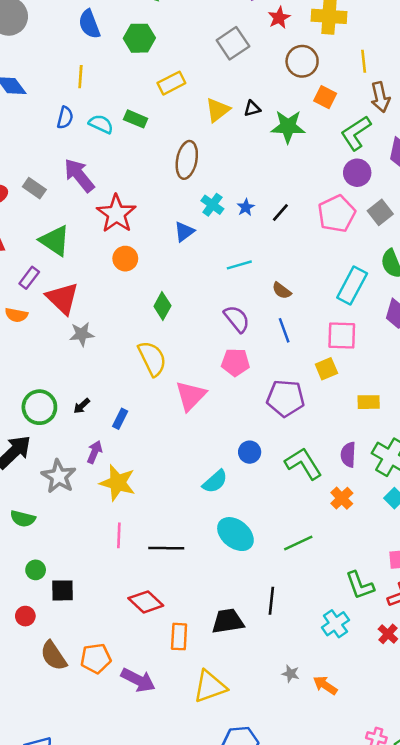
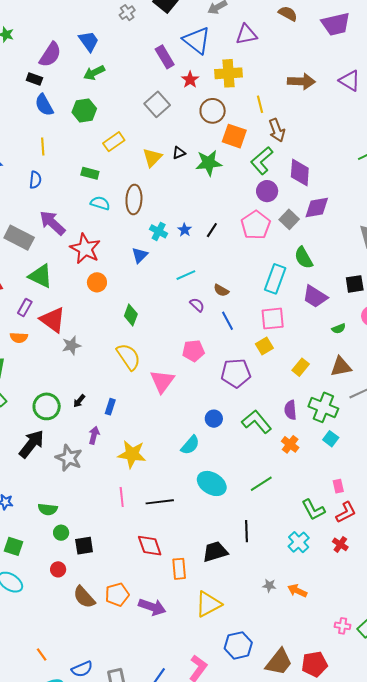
orange square: (325, 97) -> (234, 136), size x1.4
cyan semicircle: (101, 124) -> (100, 203), moved
gray rectangle: (34, 188) -> (19, 238), size x1.6
purple semicircle: (237, 319) -> (197, 305), moved, size x0.7
yellow rectangle: (369, 402) -> (301, 367), turned -42
yellow star: (118, 483) -> (132, 454), moved
green semicircle: (23, 519) -> (48, 509), moved
red diamond: (146, 602) -> (150, 546), turned 36

